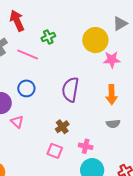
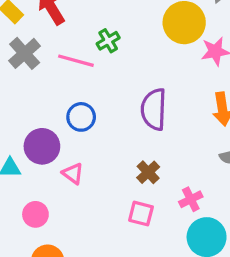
green cross: (48, 37) -> (108, 41), moved
pink cross: (86, 146) -> (191, 199), turned -32

